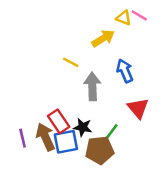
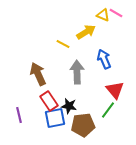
yellow line: (71, 62) -> (63, 44), moved
green line: (110, 133) -> (108, 110), moved
brown arrow: (45, 137) -> (38, 74), moved

